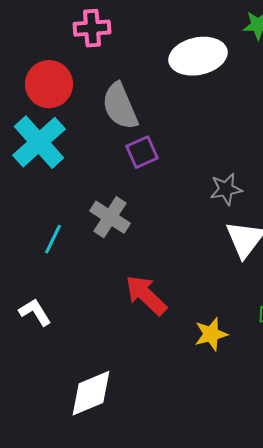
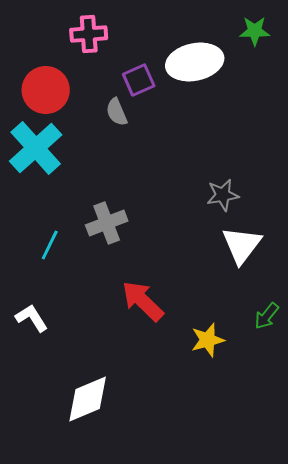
gray semicircle: (120, 106) -> (117, 112), size x0.6
purple square: (142, 152) -> (139, 80), moved
gray cross: (110, 217) -> (107, 223), turned 36

